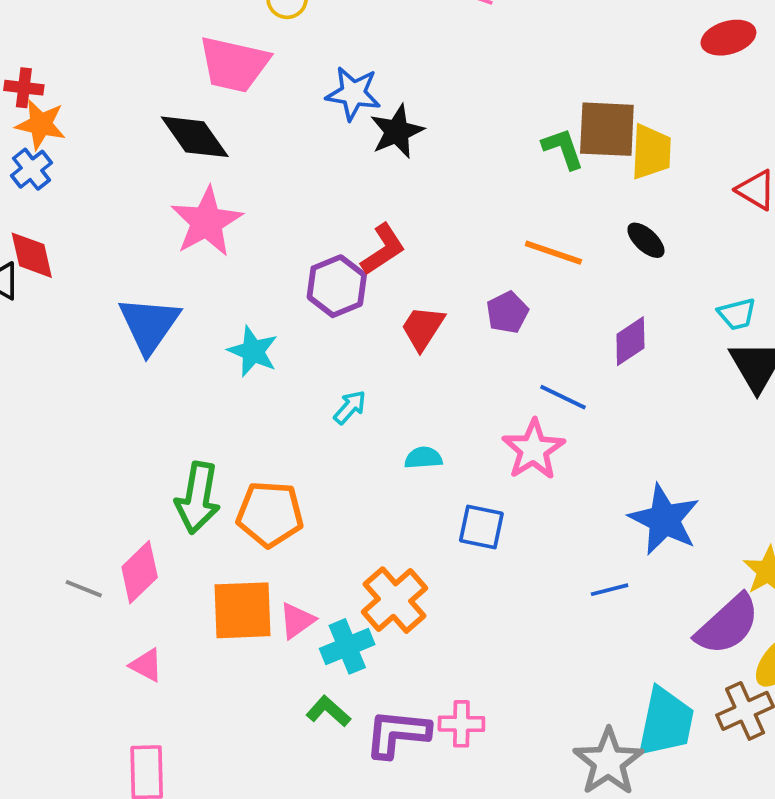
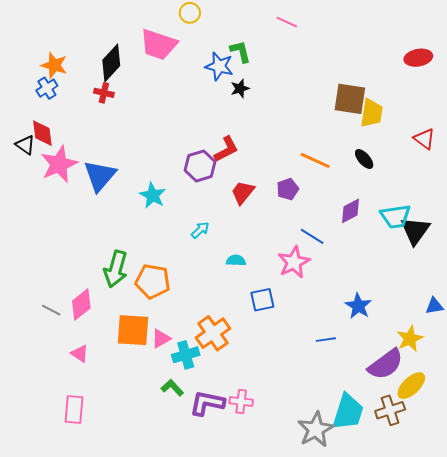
red cross: (24, 88) -> (104, 93), moved
black star: (397, 131) -> (240, 88), size x0.7
black diamond: (195, 137) -> (111, 63), moved, turned 72
green L-shape: (563, 149) -> (240, 51), moved
pink star: (206, 222) -> (59, 164), moved
cyan trapezoid: (737, 314) -> (395, 216), moved, size x1.5
blue star: (664, 520) -> (358, 306), size x0.7
blue square: (481, 527) -> (262, 300), turned -30

